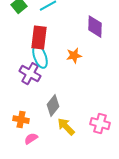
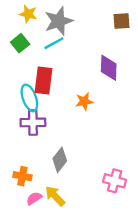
cyan ellipse: (40, 57) -> (29, 98), moved
purple cross: (30, 74) -> (33, 122), turned -30
yellow arrow: (66, 127) -> (55, 196), moved

